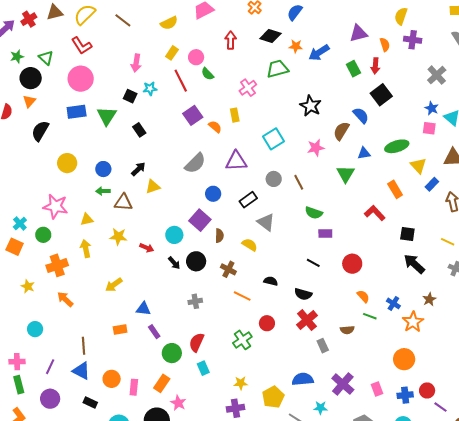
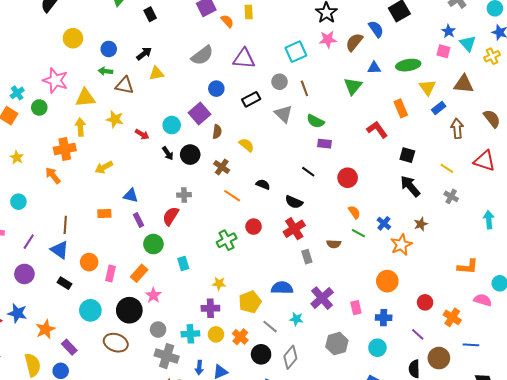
cyan square: (274, 139) -> (296, 52), moved
pink star: (316, 148) -> (328, 40), moved
yellow triangle: (87, 220) -> (85, 98), size x1.5
gray triangle: (266, 222) -> (283, 114), moved
orange cross: (57, 265) -> (65, 149), moved
red semicircle: (197, 342) -> (171, 216), moved
red circle: (427, 390) -> (425, 302), moved

